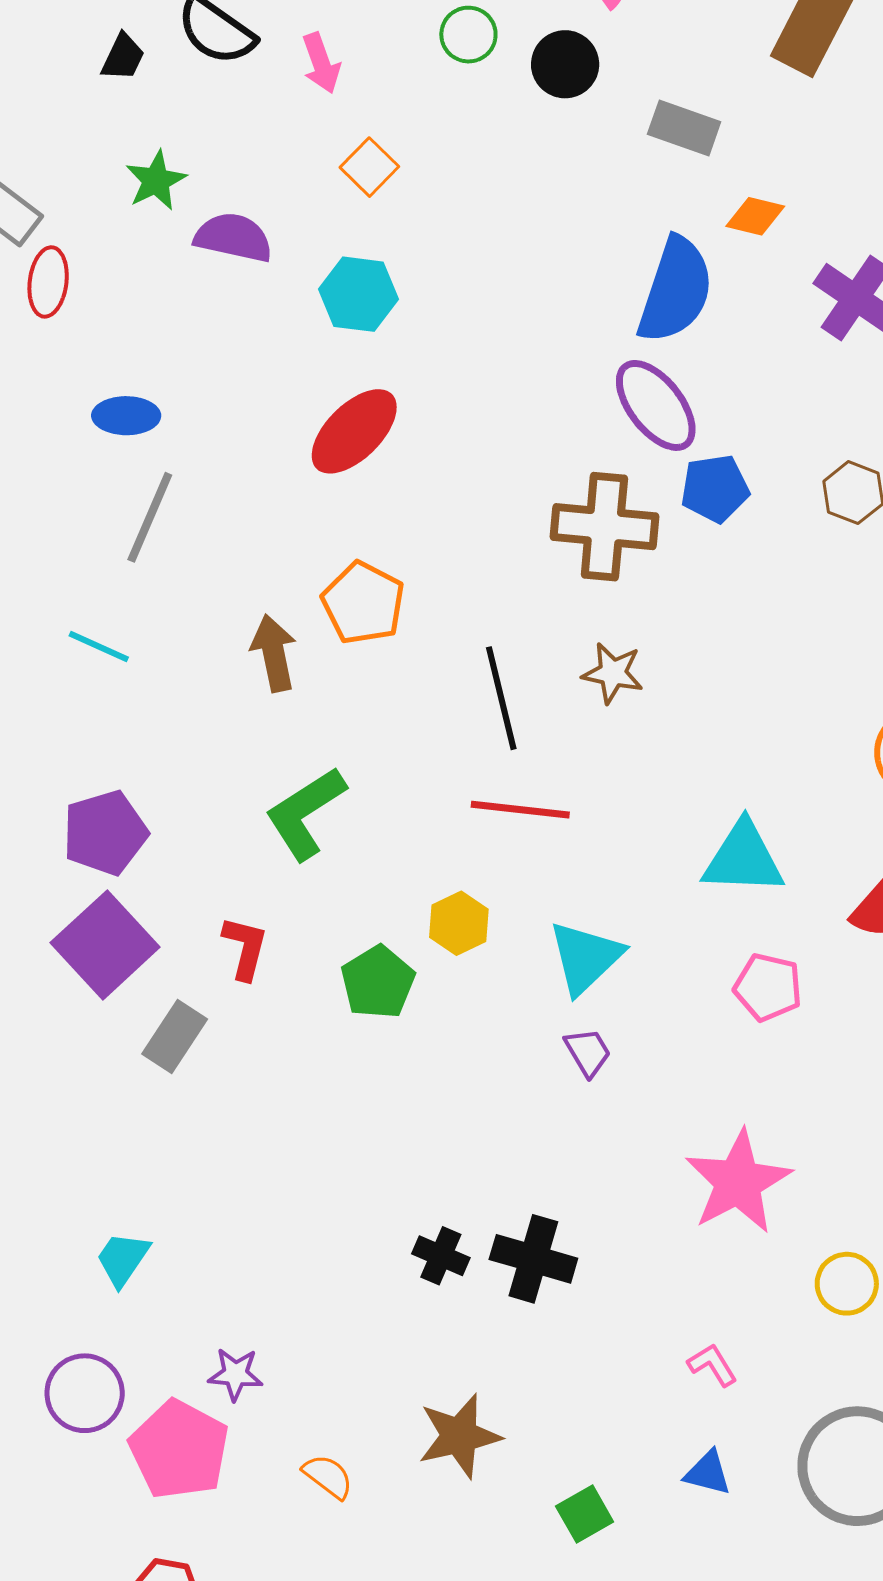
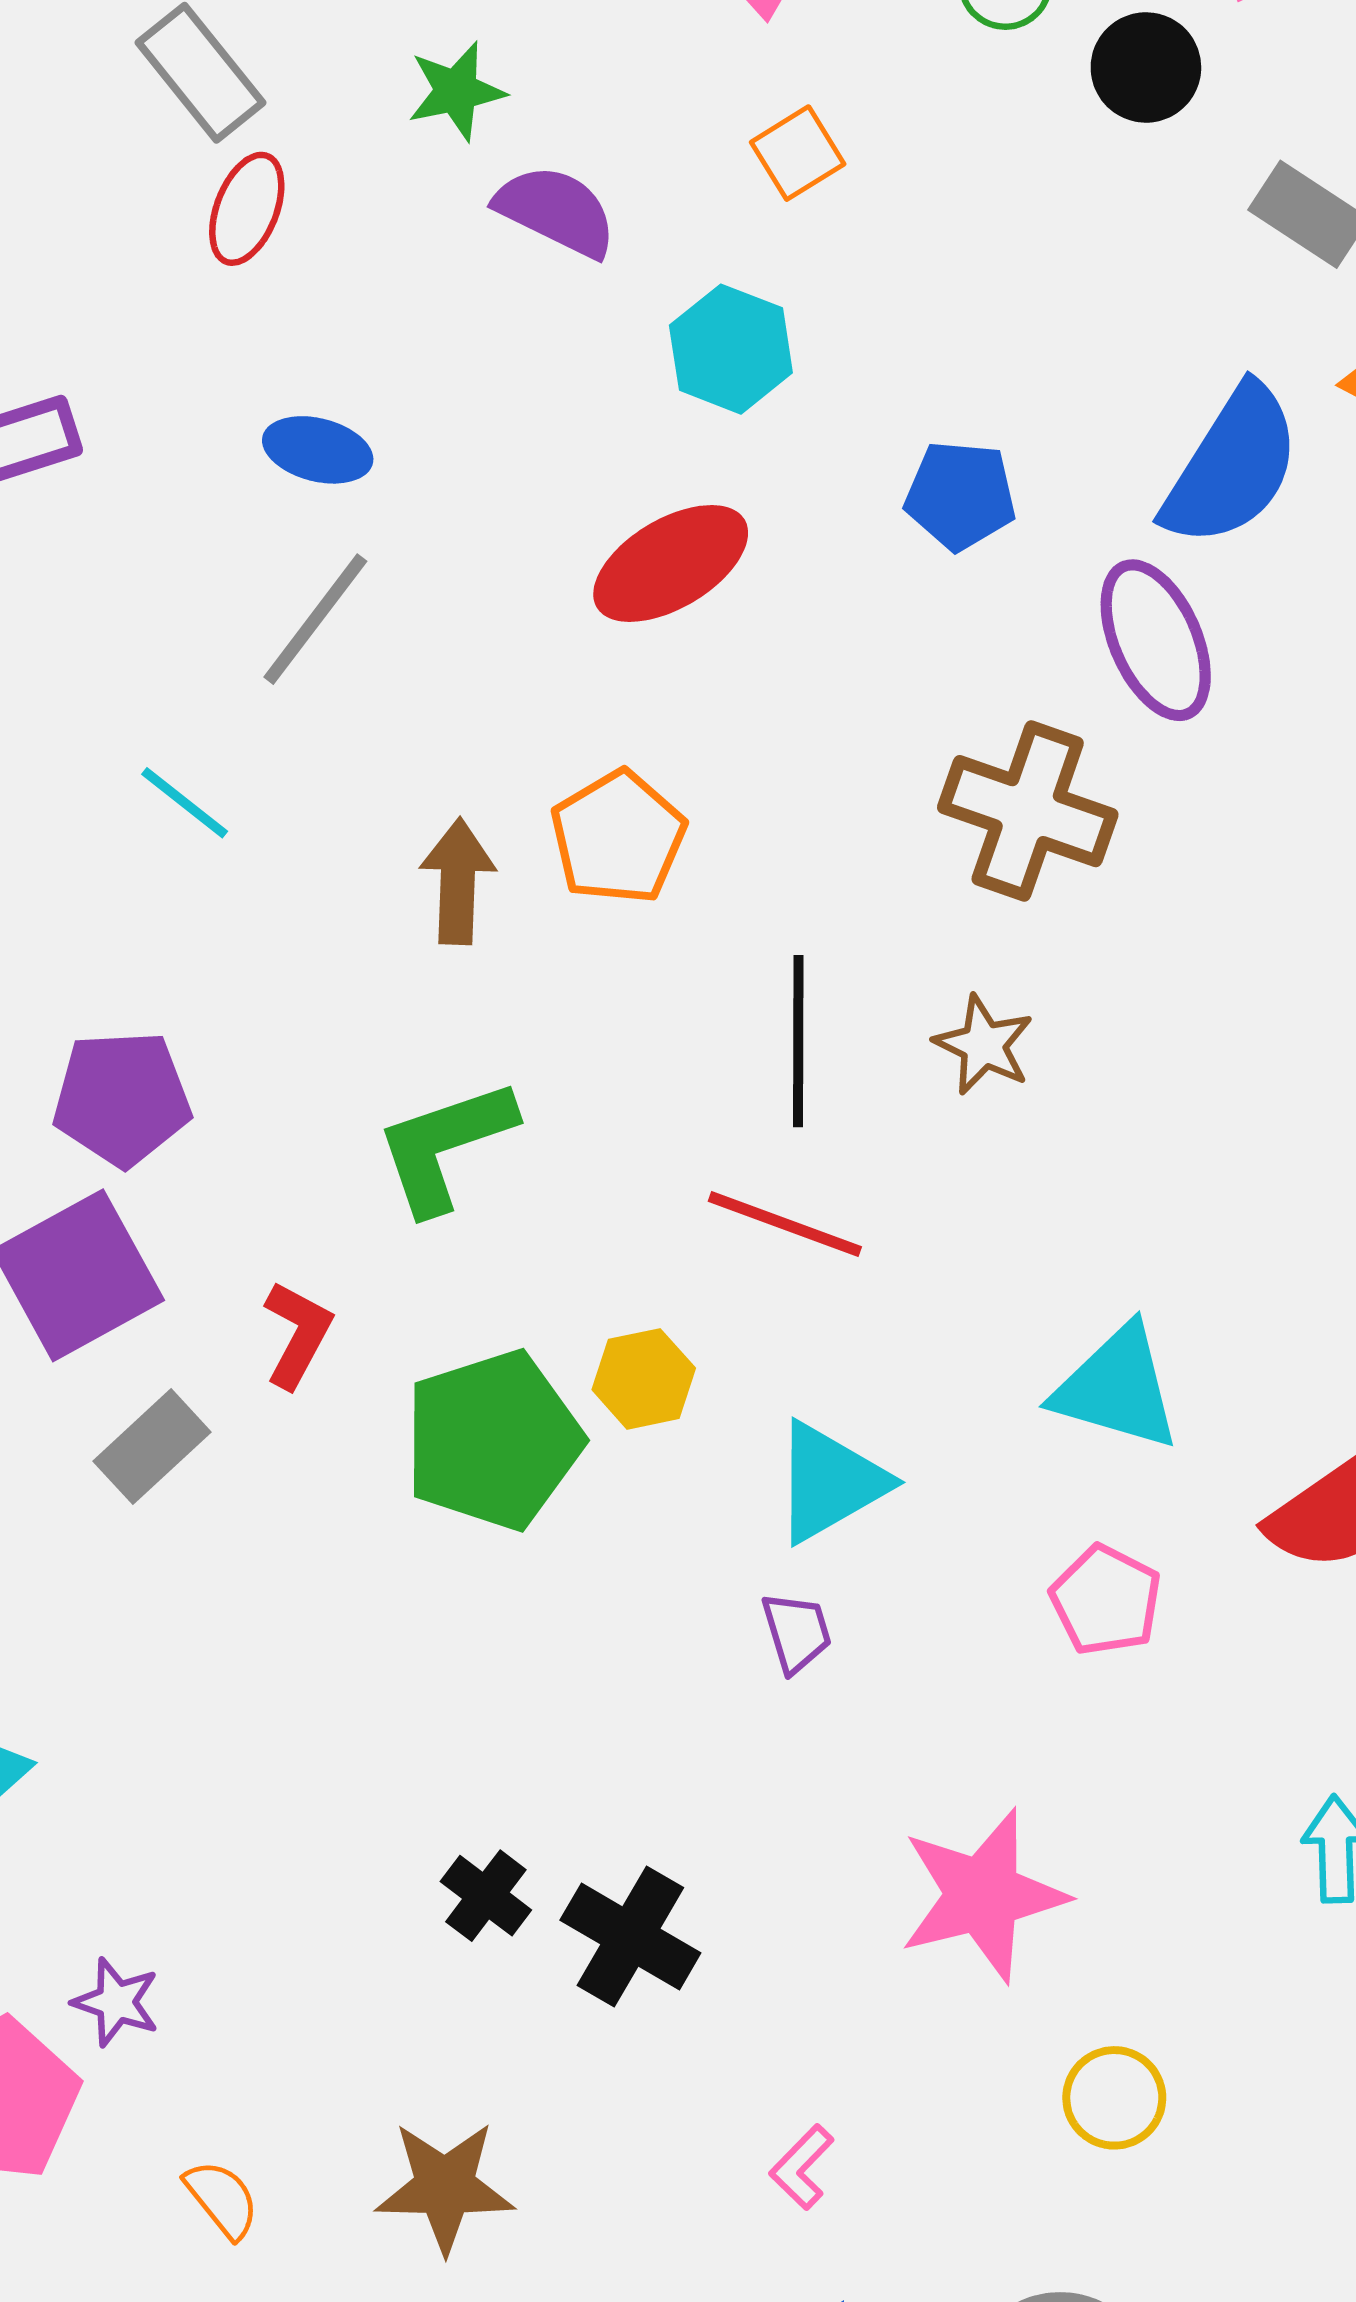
blue pentagon: (715, 488) -> (960, 495), moved
green pentagon: (378, 982) -> (493, 1440), size x1.5
pink L-shape: (713, 1365) -> (802, 2167), moved, turned -118

